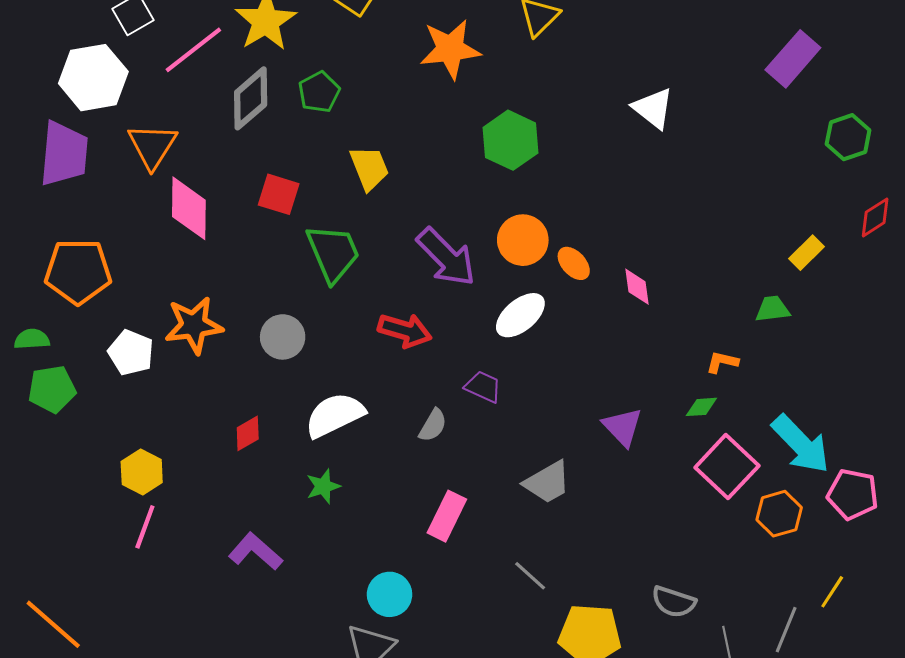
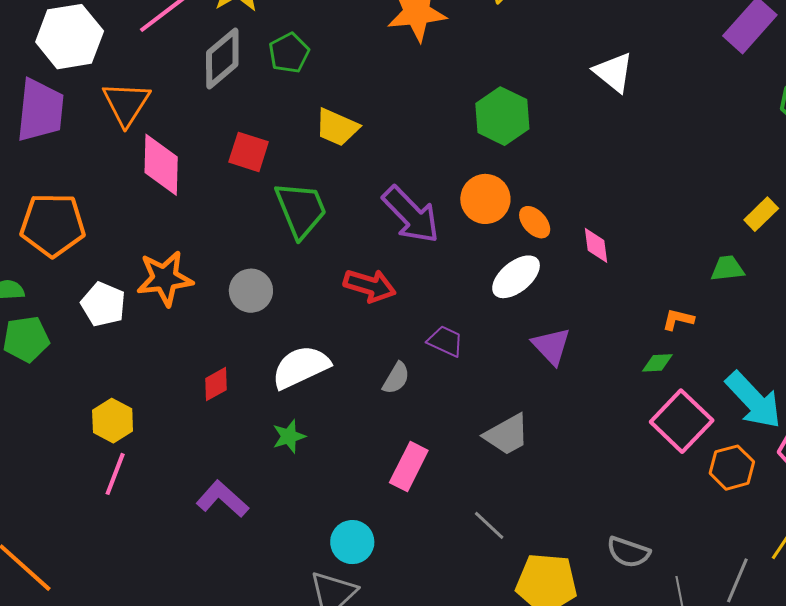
green hexagon: (511, 140) -> (502, 116), moved
yellow trapezoid: (369, 168) -> (337, 127), turned 135
white ellipse: (520, 315) -> (516, 277), moved
purple triangle: (623, 427) -> (551, 346), moved

